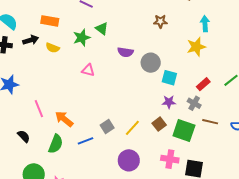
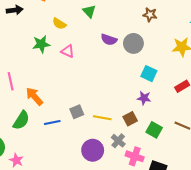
green star: (82, 38) -> (41, 44), moved
yellow semicircle: (53, 48) -> (59, 24), moved
gray circle: (151, 63) -> (133, 43), moved
gray cross: (194, 103) -> (118, 141), moved
yellow line: (132, 128) -> (102, 118), turned 48
green square: (184, 130) -> (154, 130), size x0.7

